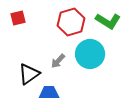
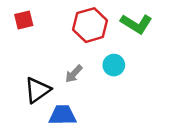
cyan circle: (90, 54) -> (114, 65), size x0.6

